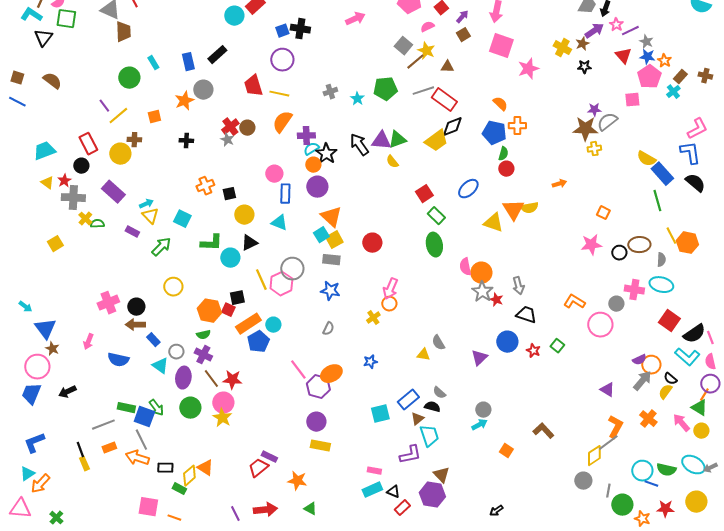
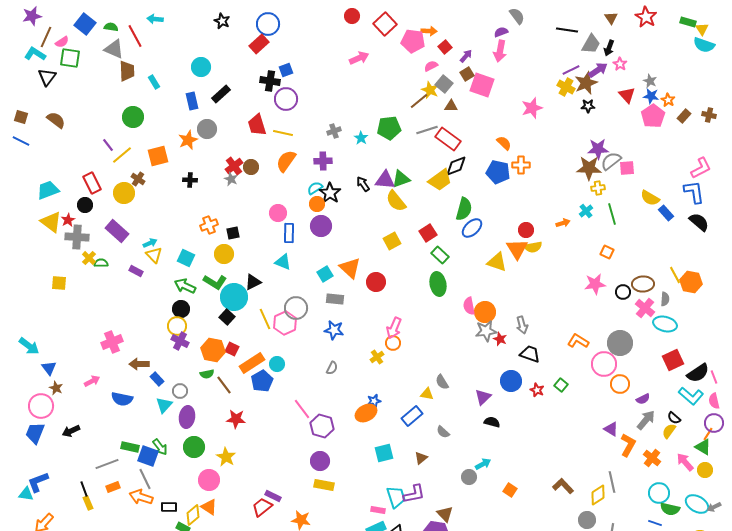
cyan circle: (234, 16) -> (201, 67), moved
black cross: (300, 29) -> (270, 81), moved
purple line: (630, 31) -> (571, 70), moved
brown star: (582, 44) -> (586, 83), size x1.6
gray square: (403, 46) -> (444, 84), moved
pink square: (501, 46) -> (482, 85), moved
cyan rectangle: (153, 63) -> (154, 82), moved
cyan cross: (673, 92) -> (586, 211), moved
pink square: (632, 100) -> (627, 168), moved
purple star: (594, 110) -> (598, 149), size x1.5
orange square: (154, 117) -> (158, 156), size x1.5
purple cross: (306, 136) -> (323, 161), moved
brown cross: (134, 140) -> (138, 179), turned 32
black arrow: (359, 145) -> (363, 184), size x0.7
green semicircle: (503, 154) -> (464, 209), moved, size x1.6
yellow semicircle: (392, 162) -> (396, 201), size x1.6
red circle: (506, 169) -> (526, 230), moved
blue rectangle: (662, 174) -> (666, 213), size x0.7
yellow triangle: (47, 183) -> (51, 222), size x1.6
green line: (657, 201) -> (612, 214), moved
yellow circle: (244, 215) -> (224, 254), moved
orange triangle: (331, 217) -> (350, 268), moved
yellow square: (334, 240) -> (392, 241), moved
green L-shape: (211, 243) -> (215, 282), turned 30
yellow square: (55, 244) -> (59, 283), turned 35
green arrow: (161, 247) -> (185, 286), moved, turned -110
cyan circle: (230, 258) -> (234, 297), size x1.4
pink cross: (634, 290) -> (645, 308), moved, turned 30
gray star: (482, 292) -> (486, 331), turned 30
black square: (237, 298) -> (227, 317), moved, turned -35
gray circle: (616, 304) -> (620, 343), size x1.6
cyan arrow: (25, 307) -> (29, 346), size x1.5
black circle: (136, 307) -> (181, 309), moved
red square: (669, 321) -> (673, 360), turned 30
blue triangle: (45, 329) -> (49, 368), size x0.7
pink arrow: (88, 342) -> (92, 381), turned -140
purple cross: (203, 355) -> (180, 341), moved
orange circle: (651, 365) -> (620, 384), moved
cyan triangle: (160, 366) -> (164, 405), turned 36
orange ellipse: (331, 374) -> (366, 413), moved
brown line: (211, 379) -> (224, 385), moved
blue rectangle: (408, 400) -> (412, 416), moved
pink circle: (223, 403) -> (209, 480), moved
black semicircle: (432, 407) -> (492, 422), moved
gray circle: (483, 410) -> (469, 477), moved
orange L-shape: (615, 427) -> (628, 445), moved
brown L-shape: (543, 431) -> (563, 486), moved
cyan trapezoid: (429, 436) -> (396, 497), moved
gray line: (608, 443) -> (612, 482), turned -65
cyan circle: (642, 471) -> (659, 493), moved
cyan triangle: (27, 474) -> (26, 494), moved, turned 42

